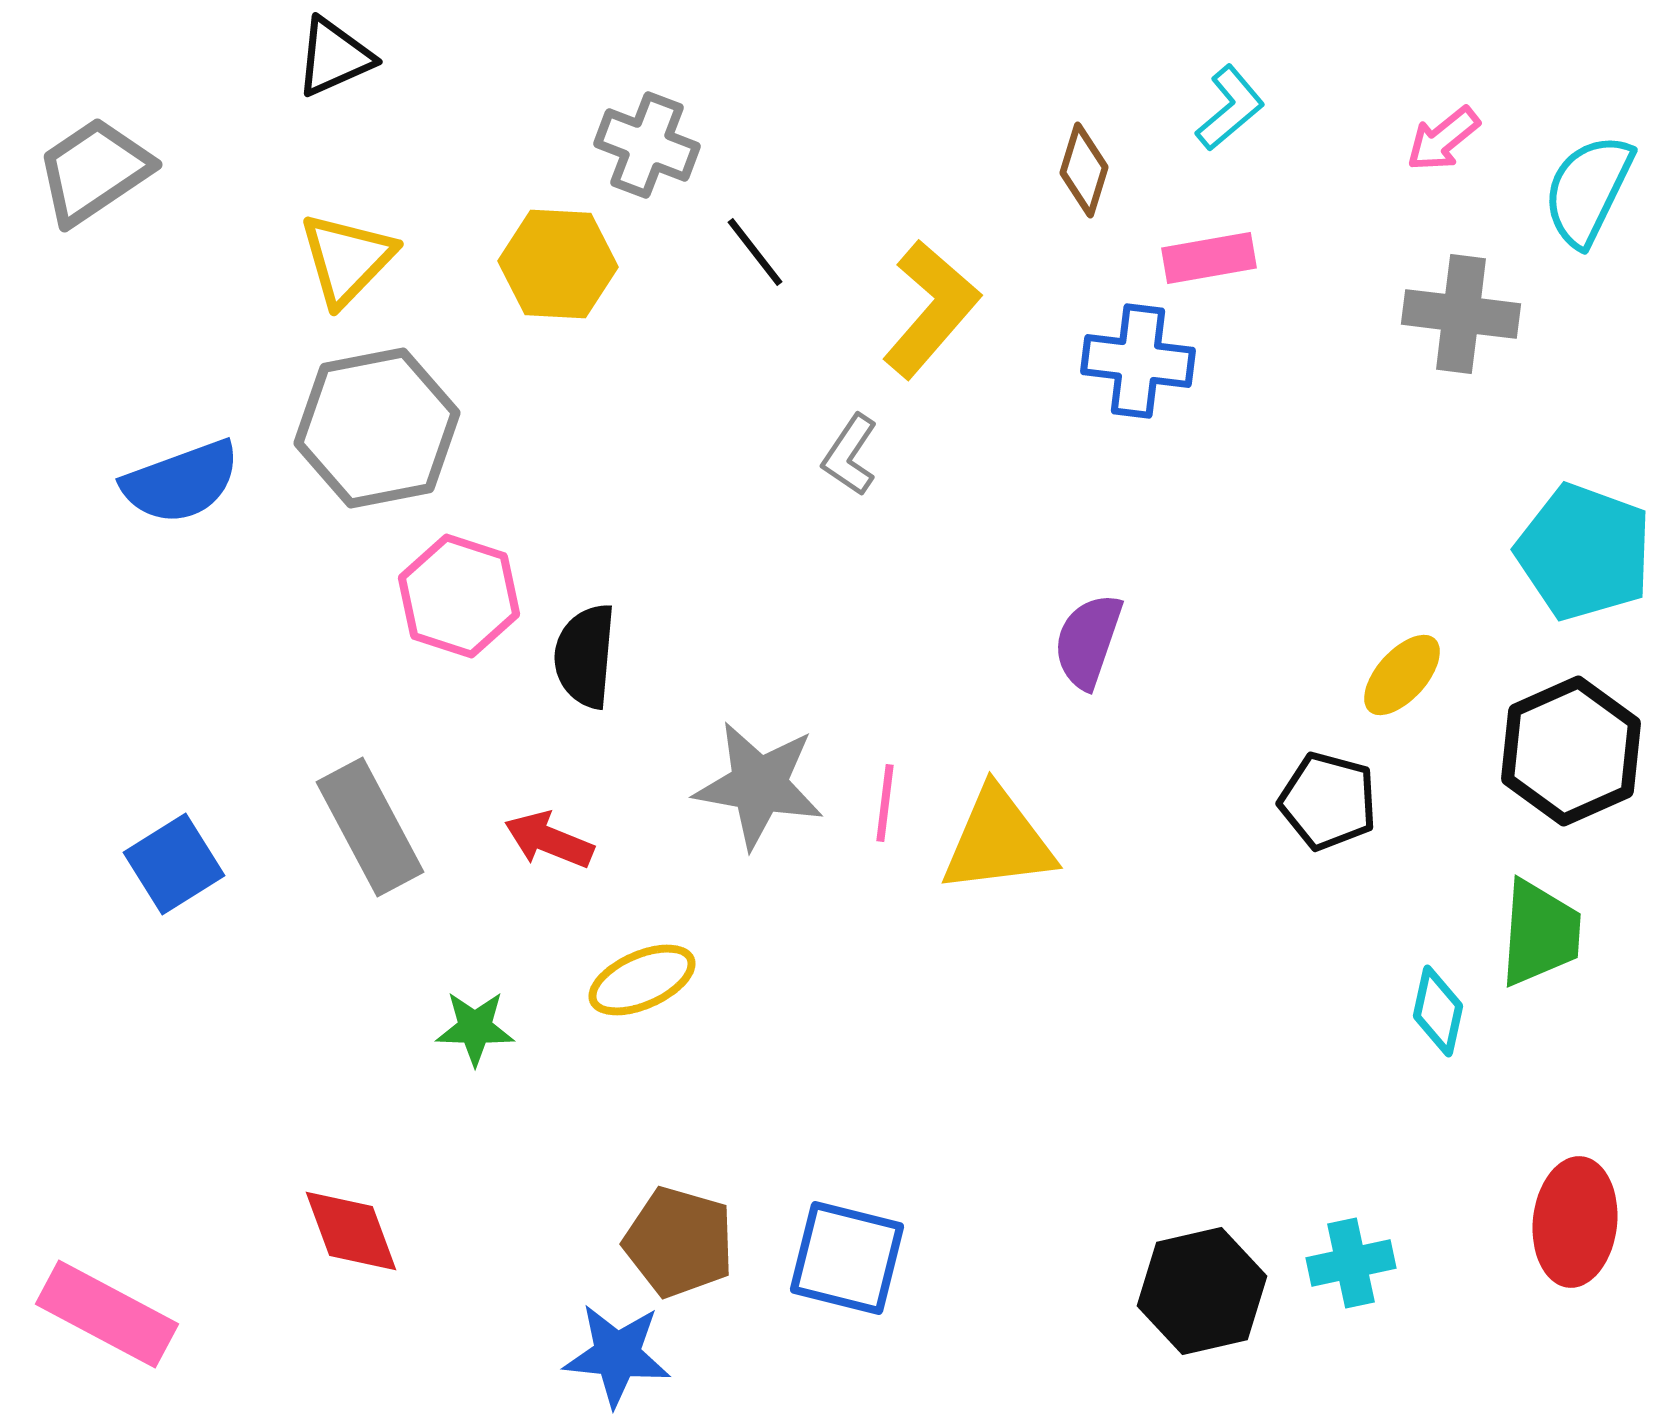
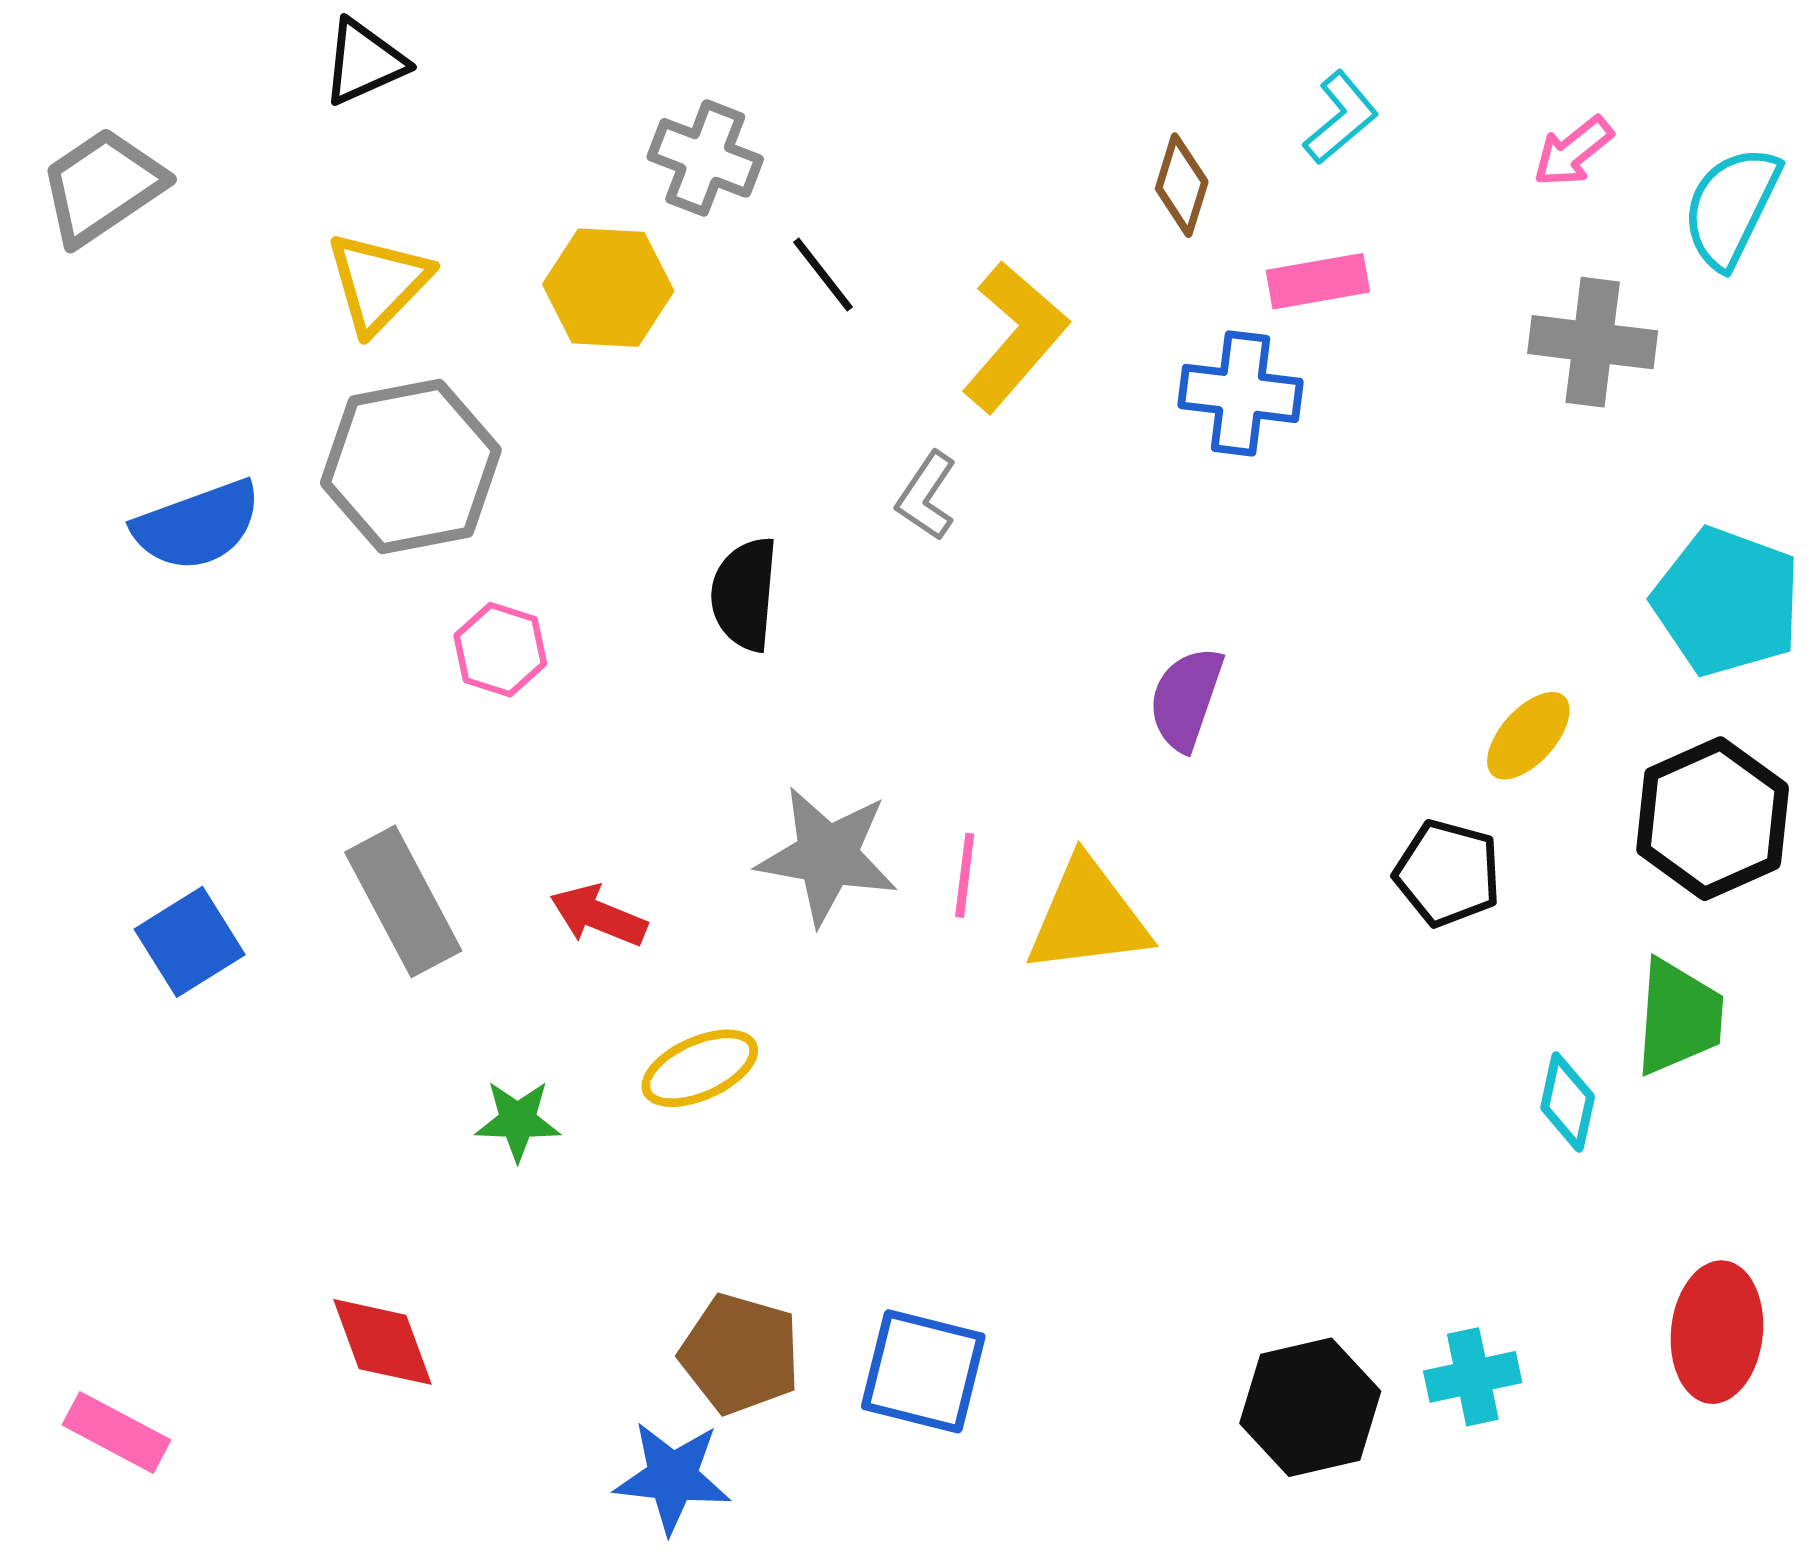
pink hexagon: (459, 596) -> (500, 650), size x0.7
black semicircle: (585, 656) -> (744, 594), moved
pink rectangle: (107, 1314) -> (117, 1432), size x0.7

